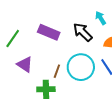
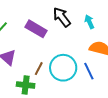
black arrow: (83, 32) -> (62, 17), moved

